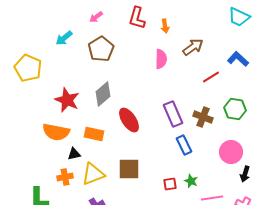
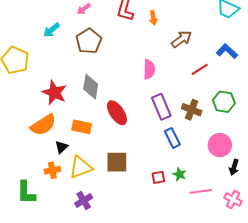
pink semicircle: (161, 59) -> (149, 69), moved
gray diamond: (103, 94) -> (91, 87), turned -40
orange semicircle: (56, 132) -> (43, 125), turned -44
black triangle: (74, 154) -> (61, 147), turned -32

